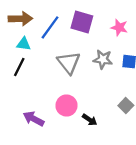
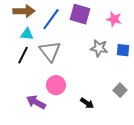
gray triangle: (69, 63) -> (50, 51), moved
pink circle: (66, 106) -> (56, 85), moved

